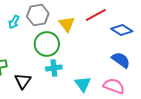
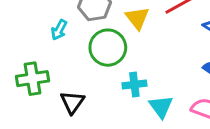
cyan arrow: (14, 22) -> (59, 30), moved
cyan cross: (54, 68) -> (134, 84), moved

